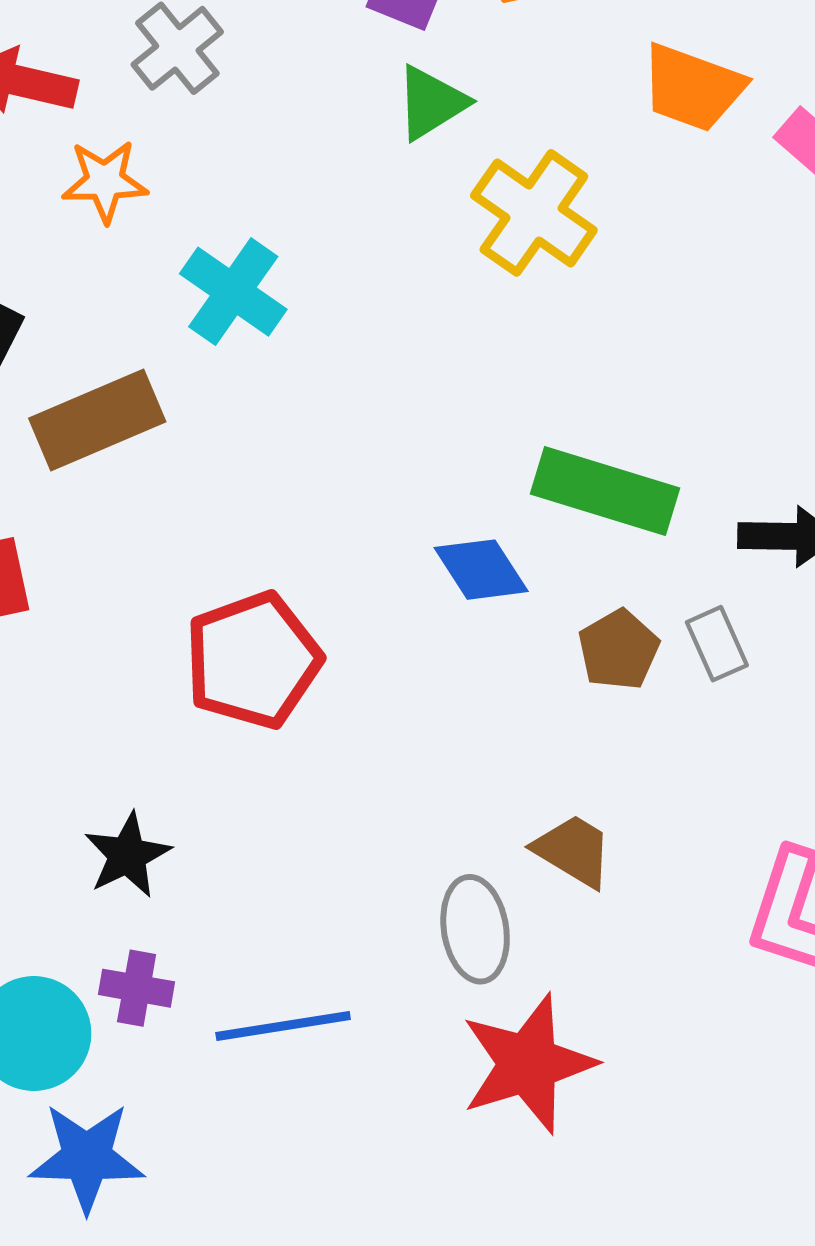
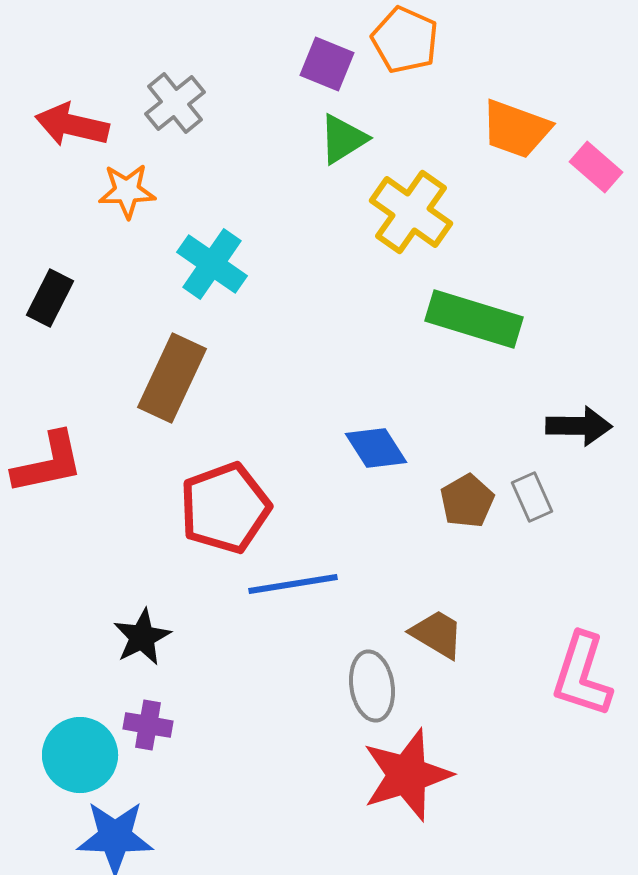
brown rectangle: (97, 420) -> (172, 378), moved, turned -42
green rectangle: (605, 491) -> (474, 319), moved
blue line: (283, 1026) -> (293, 584), moved

